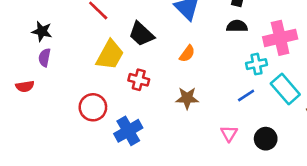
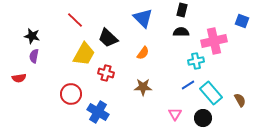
cyan rectangle: (285, 89) -> (211, 93), moved
blue cross: (128, 131) -> (98, 112), turned -30

